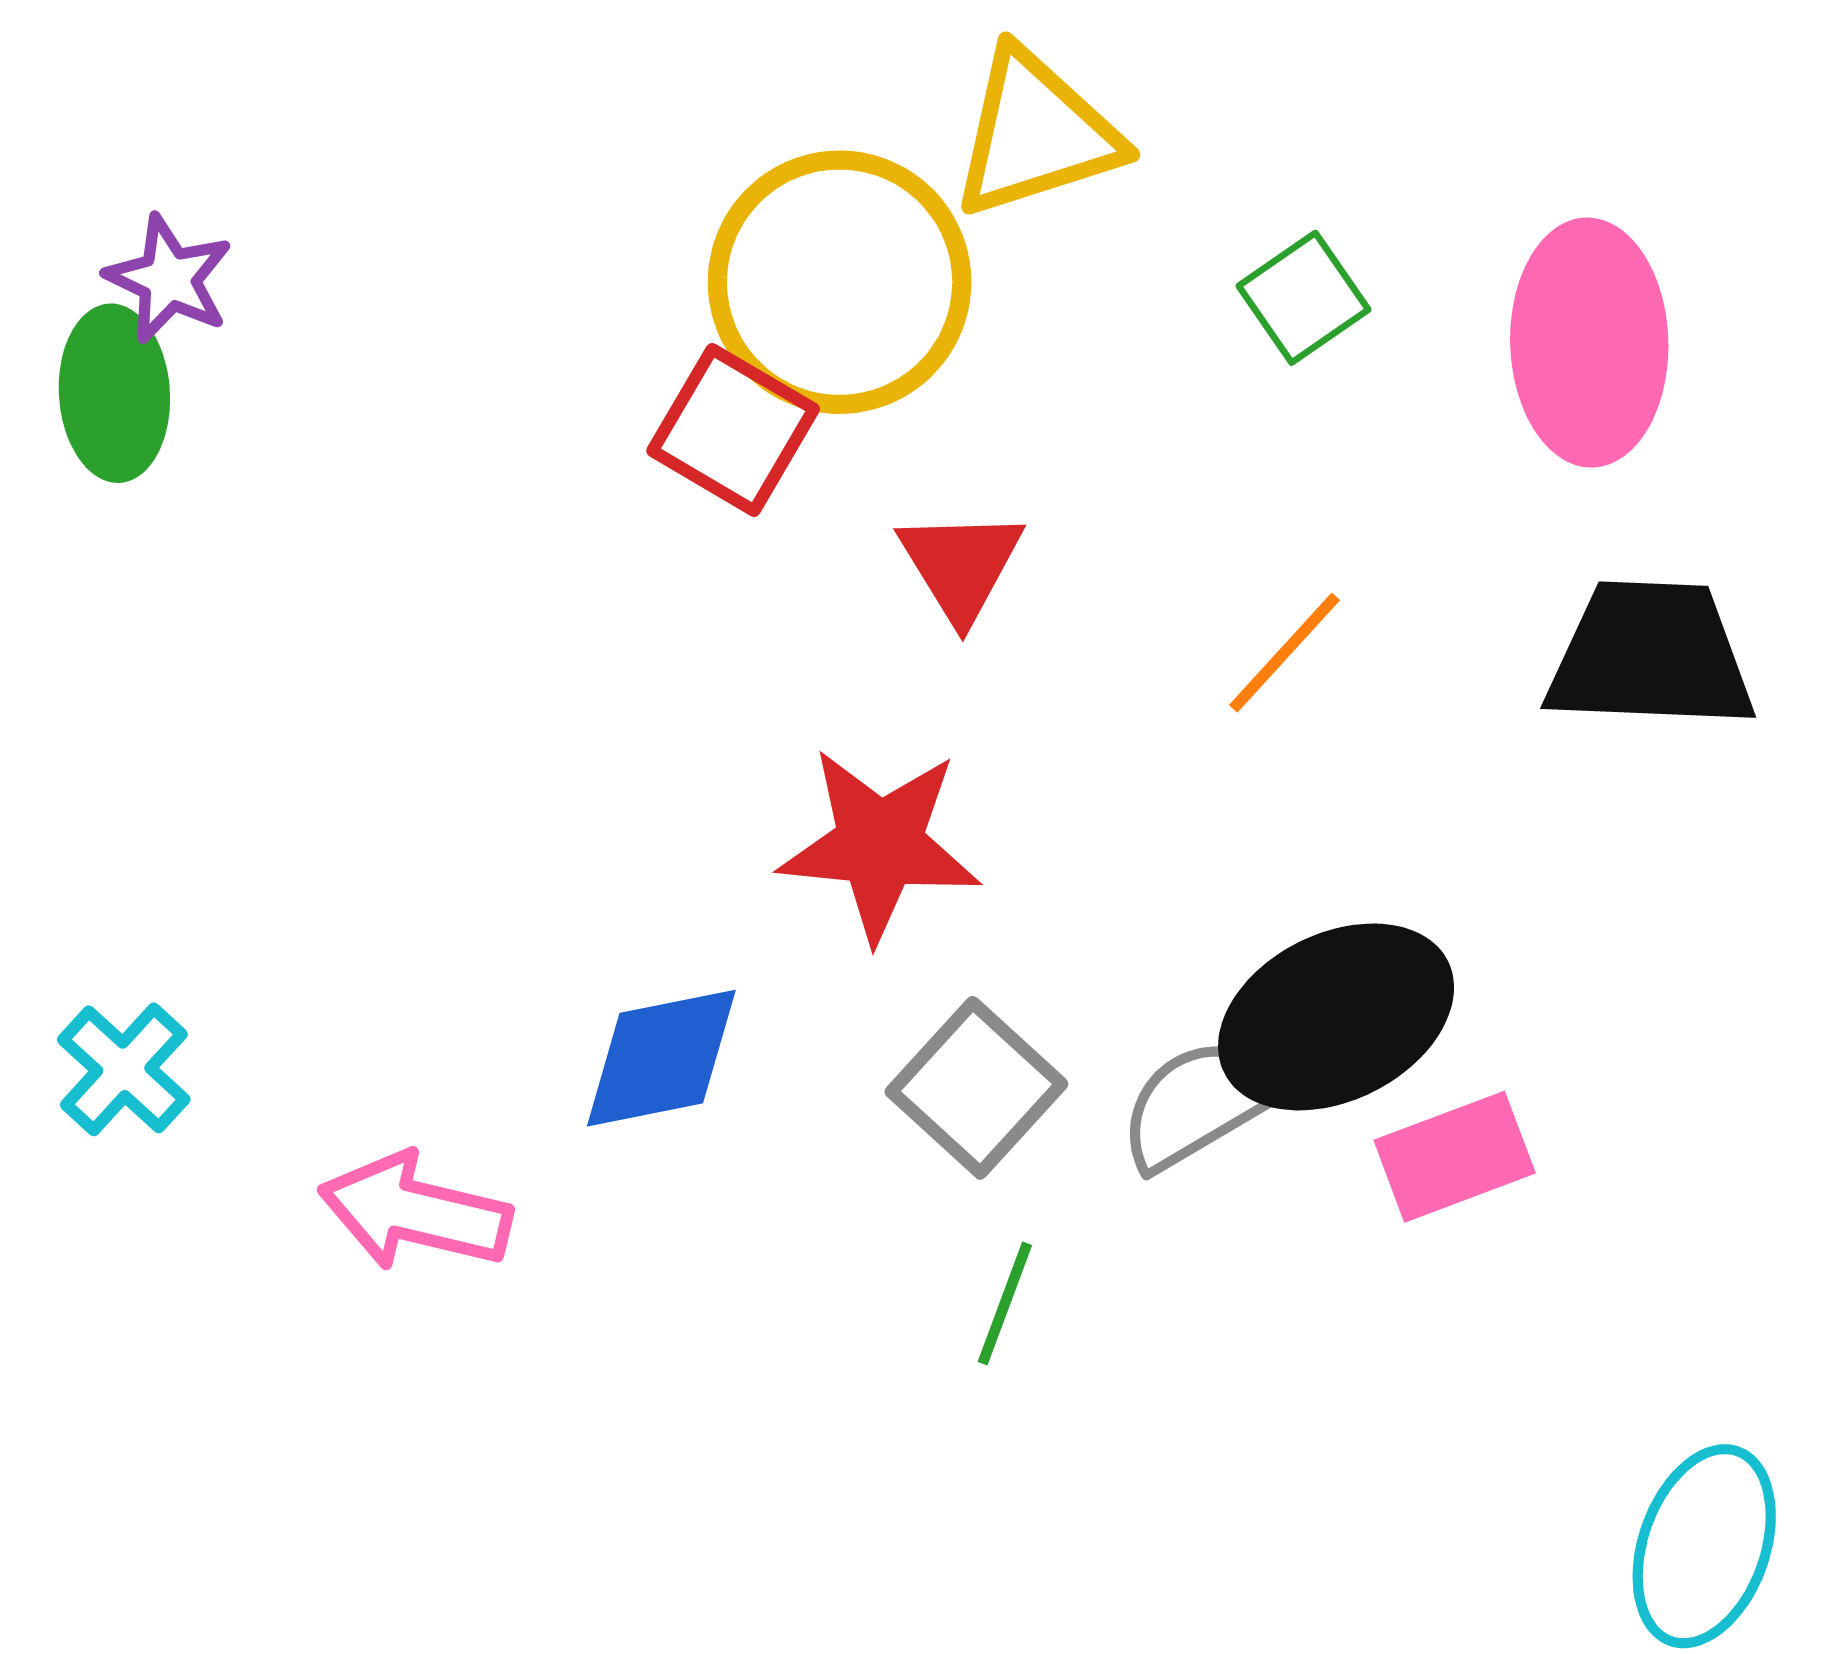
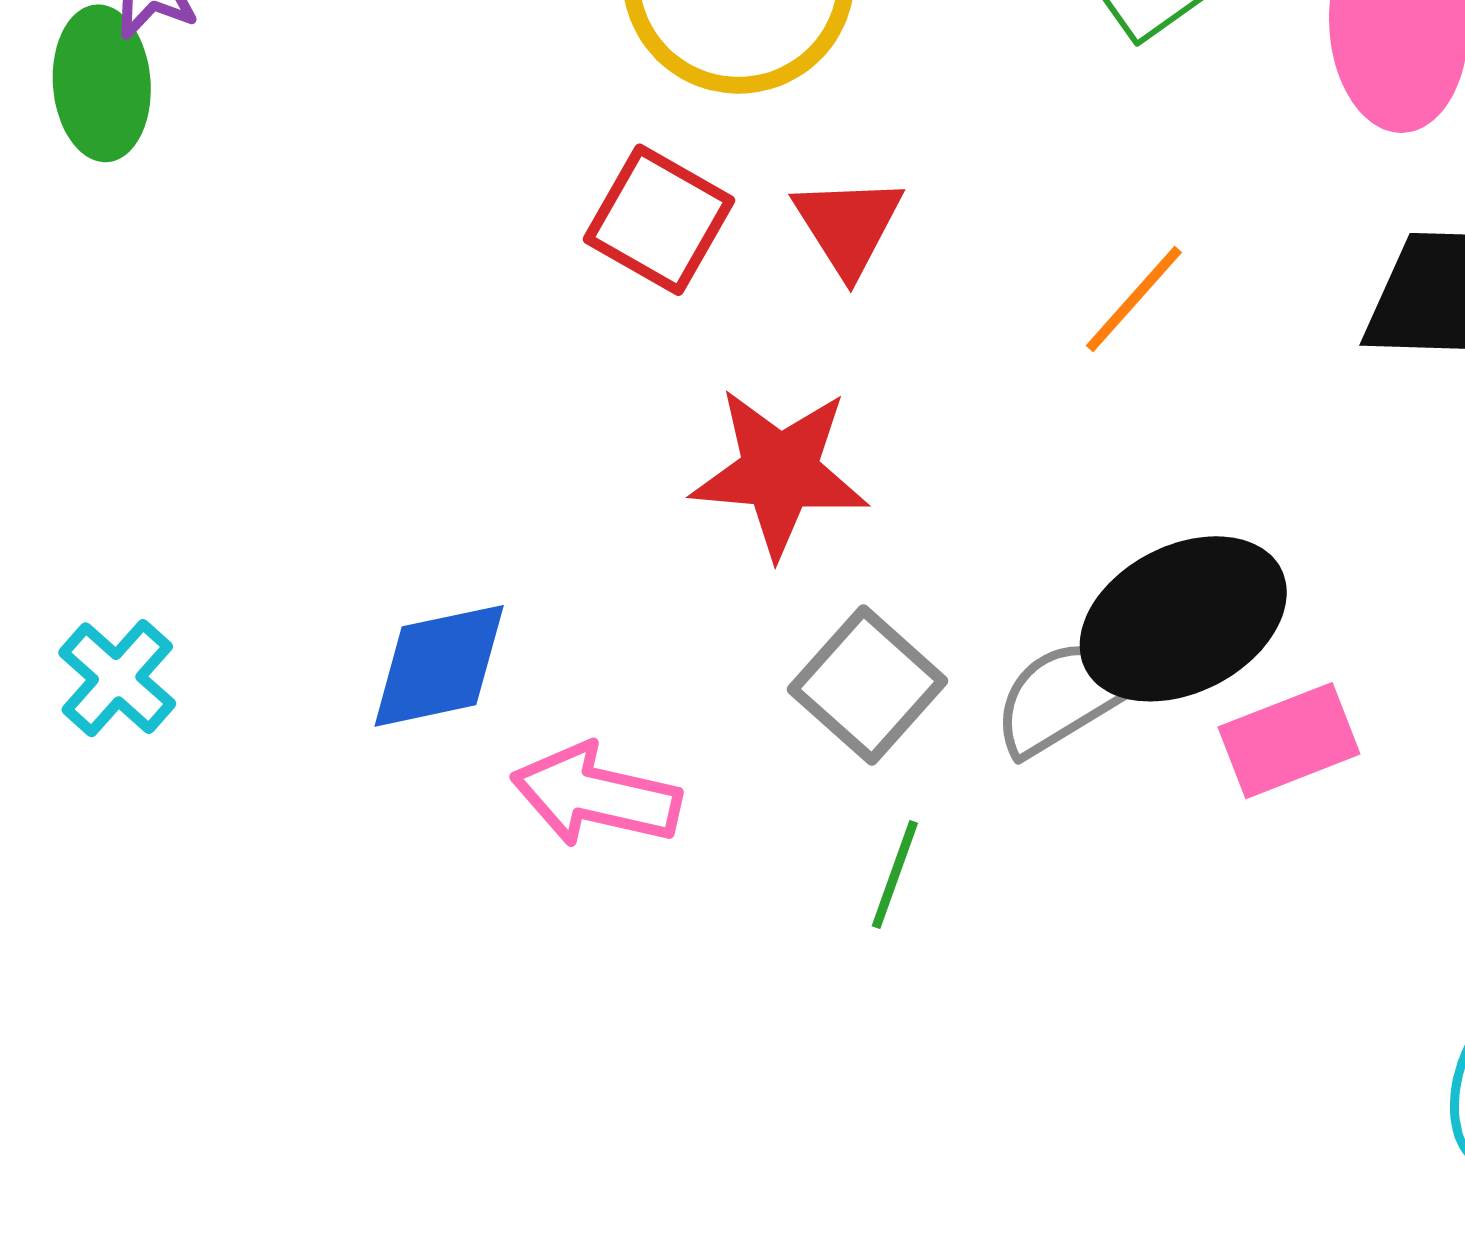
red square: (733, 430) -> (659, 220), moved
blue diamond: (661, 1058) -> (439, 666), moved
pink arrow: (415, 1212) -> (596, 795), moved

